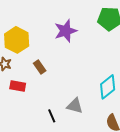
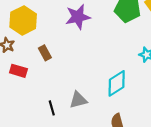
gray triangle: (75, 106) -> (78, 100), turned -36

